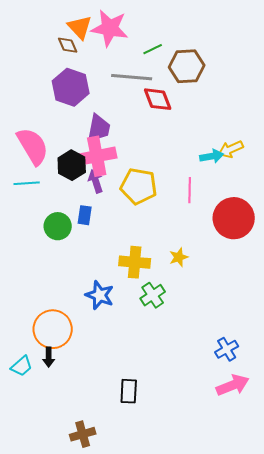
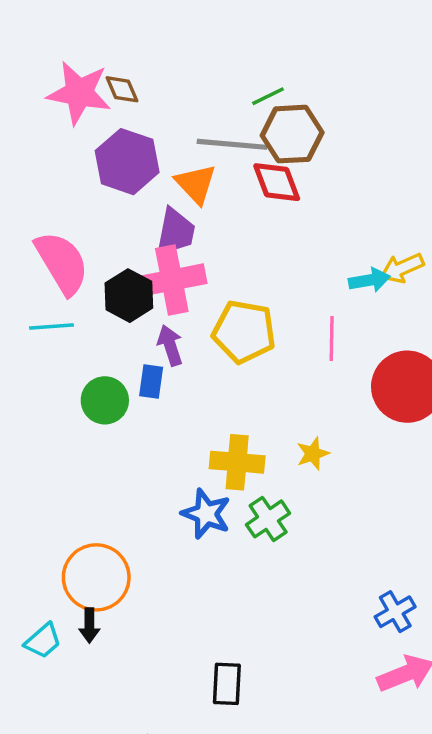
orange triangle: (80, 27) -> (196, 184), moved
pink star: (110, 28) -> (79, 93), moved
brown hexagon: (187, 66) -> (292, 134), moved
purple arrow: (96, 181) -> (170, 345), moved
blue star: (100, 295) -> (206, 514), moved

